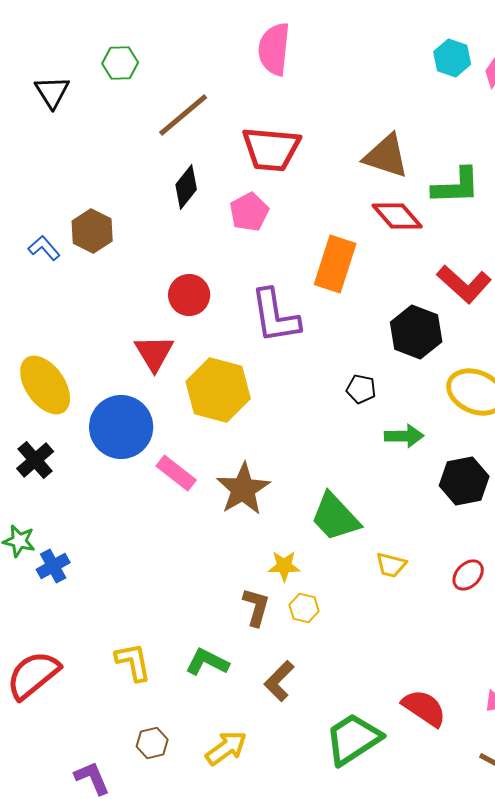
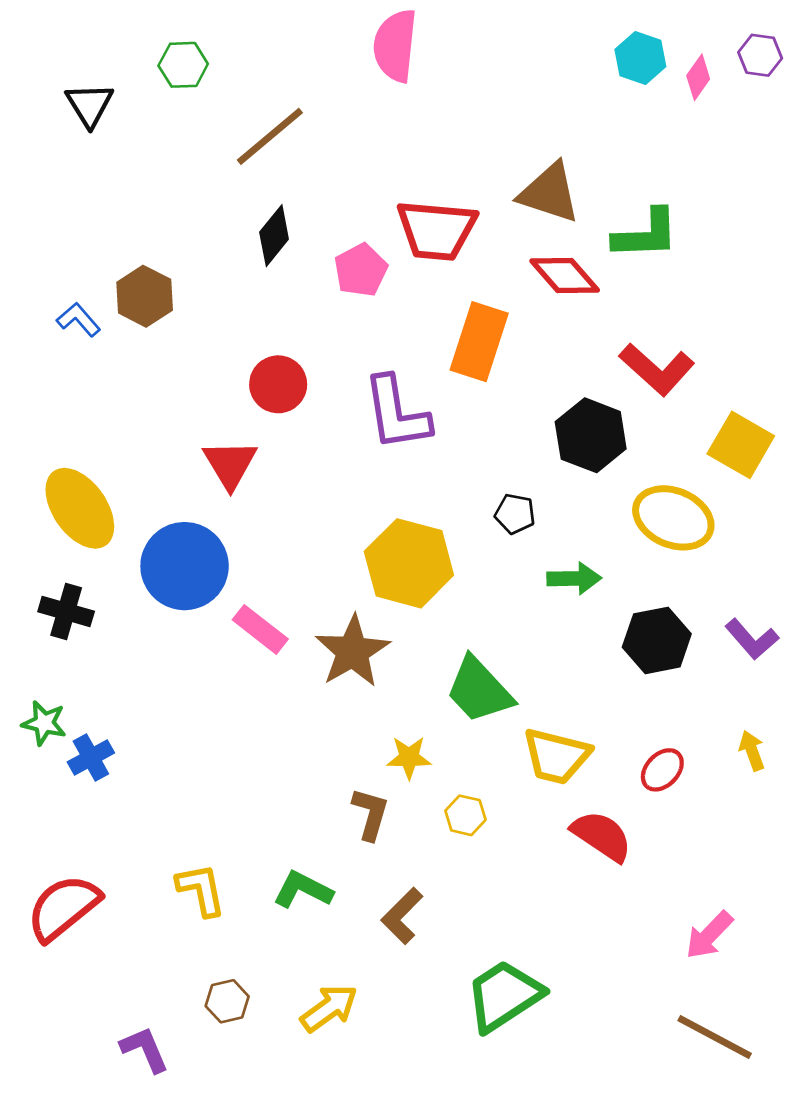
red trapezoid: (271, 149) -> (437, 230), moved
yellow hexagon: (218, 390) -> (409, 563), moved
black cross: (35, 460) -> (66, 612), turned -33
yellow trapezoid: (391, 565) -> (556, 756), size x1.6
yellow hexagon: (304, 608) -> (465, 815), moved
red semicircle: (424, 708) -> (602, 836), moved

